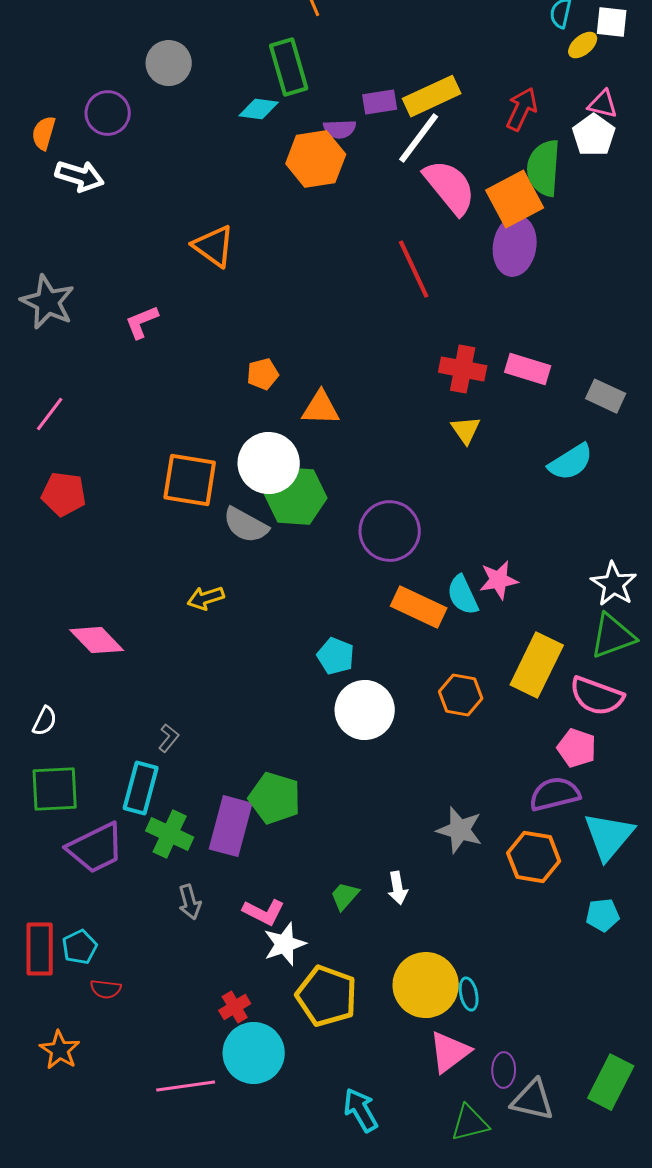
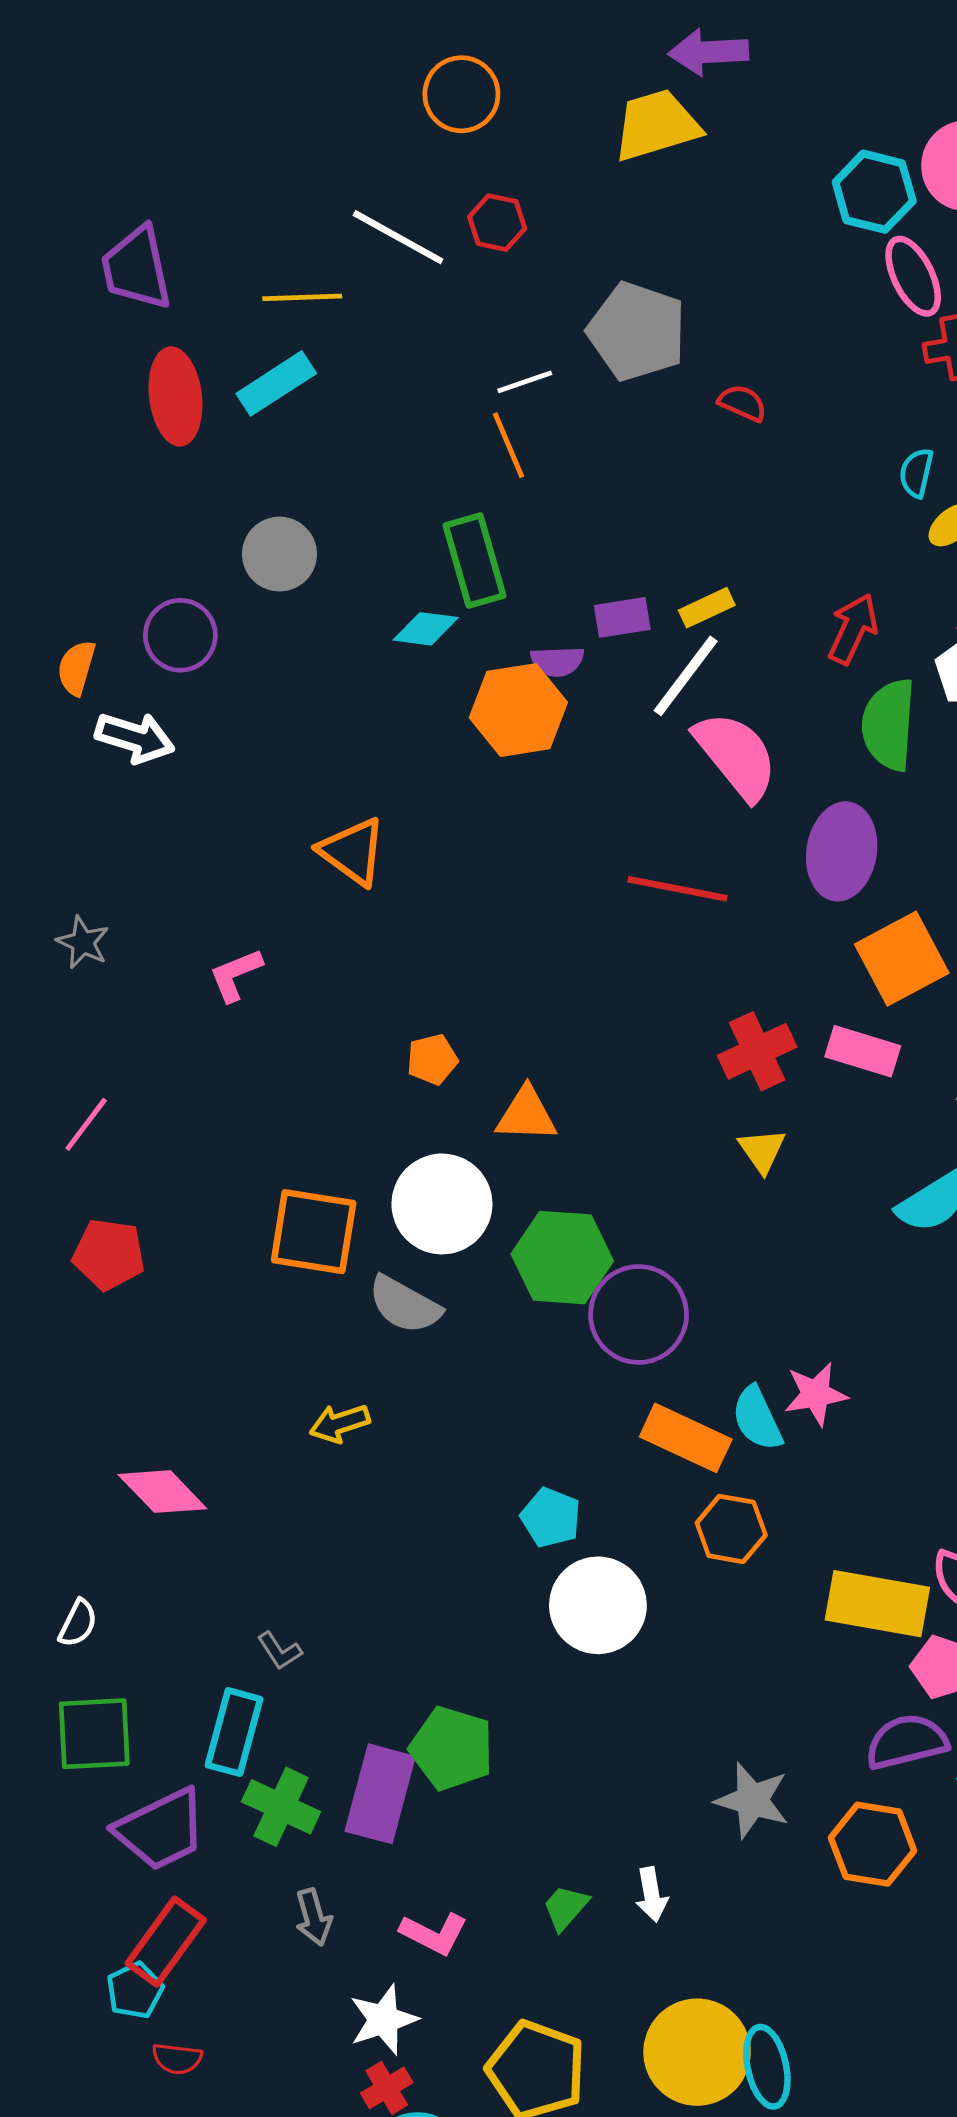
yellow rectangle: (432, 96) -> (707, 608), size x0.6
orange square: (515, 199) -> (902, 959), moved
red line: (414, 269) -> (678, 889), turned -54
gray star: (48, 302) -> (83, 942), size x0.6
red cross: (463, 369) -> (757, 1051), turned -36
green hexagon: (296, 496) -> (562, 1258), moved
yellow rectangle: (537, 665) -> (877, 1604), moved, turned 74
orange hexagon: (461, 695) -> (731, 1529), moved
gray L-shape: (169, 738) -> (279, 1651), turned 108
white star: (285, 944) -> (383, 2020), moved
red rectangle: (40, 949) -> (166, 1942), moved, turned 36
cyan ellipse: (469, 994) -> (767, 2067), size x1.5

